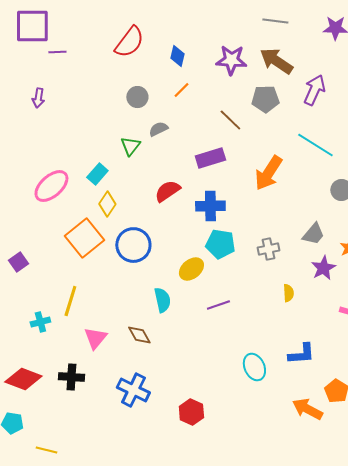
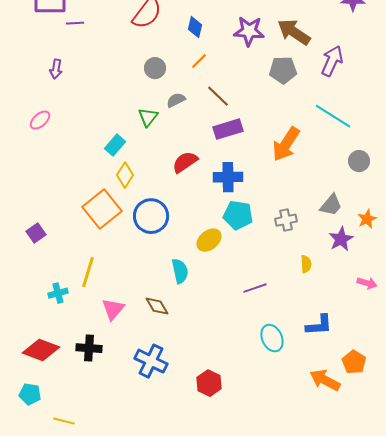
brown line: (230, 120) -> (218, 96), moved
pink ellipse: (51, 186) -> (40, 120), moved, size x0.6
purple line: (218, 305) -> (255, 288), moved

